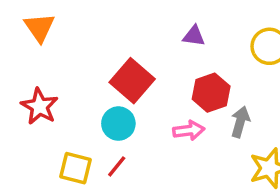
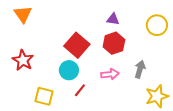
red hexagon: (211, 93) -> (114, 43), moved
red line: (117, 166) -> (80, 90), moved

